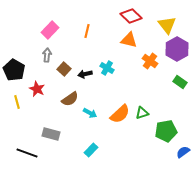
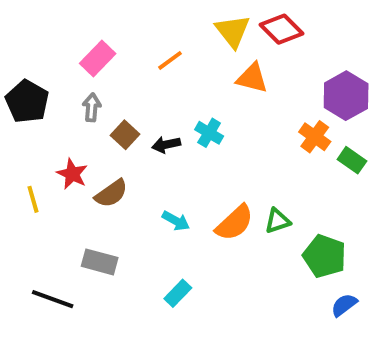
red diamond: (131, 16) -> (281, 29), moved
yellow triangle: (167, 25) -> (233, 31), moved
orange line: (87, 31) -> (170, 60), turned 40
orange cross: (150, 61) -> (315, 137), moved
black pentagon: (14, 70) -> (27, 102), moved
brown semicircle: (70, 99) -> (111, 193), moved
green pentagon: (166, 131) -> (325, 256), turned 30
blue semicircle: (183, 152) -> (344, 305), moved

